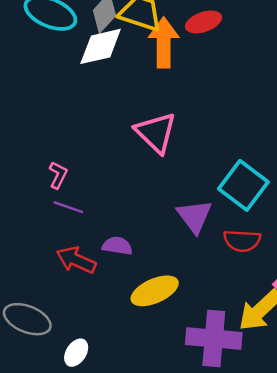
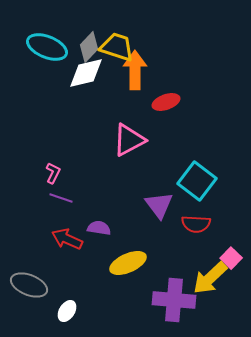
red ellipse: (204, 22) -> (166, 102), moved
pink triangle: (156, 133) -> (129, 140), turned 48

